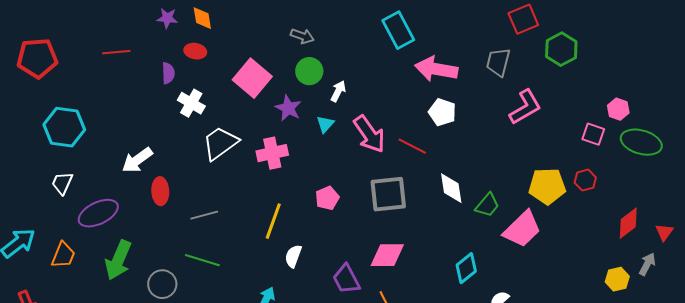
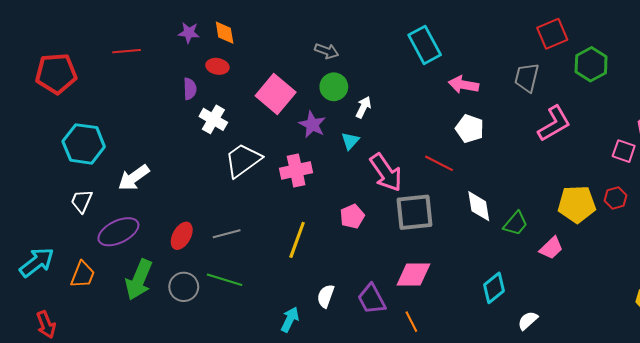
red line: (116, 52) -> (127, 51), moved
pink arrow: (436, 69) -> (463, 85), size x0.7
pink arrow: (369, 134) -> (386, 173), moved
white arrow: (137, 160) -> (134, 178), moved
red ellipse: (160, 191) -> (182, 236), moved, turned 32
pink trapezoid: (522, 229) -> (551, 248), size x0.6
white semicircle: (293, 256) -> (326, 296), moved
gray circle: (162, 284) -> (184, 287), moved

